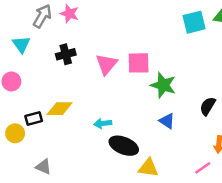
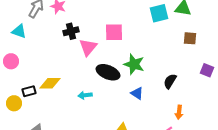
cyan triangle: (21, 44) -> (19, 31), turned -35
black cross: (66, 54) -> (71, 31), moved
pink square: (139, 63) -> (114, 32), moved
black ellipse: (124, 146) -> (108, 72), moved

